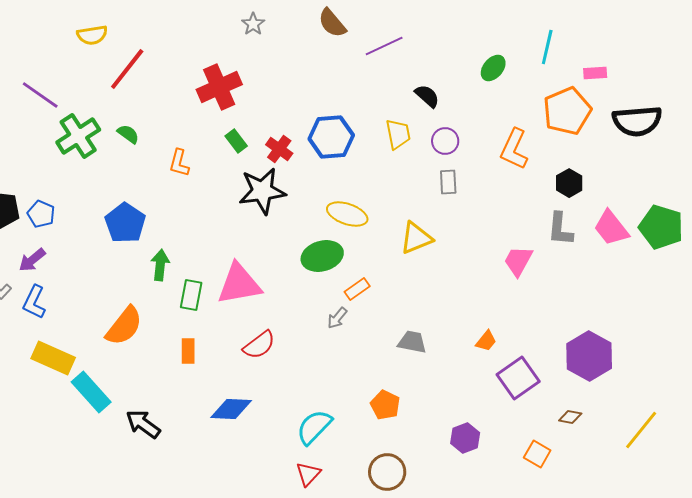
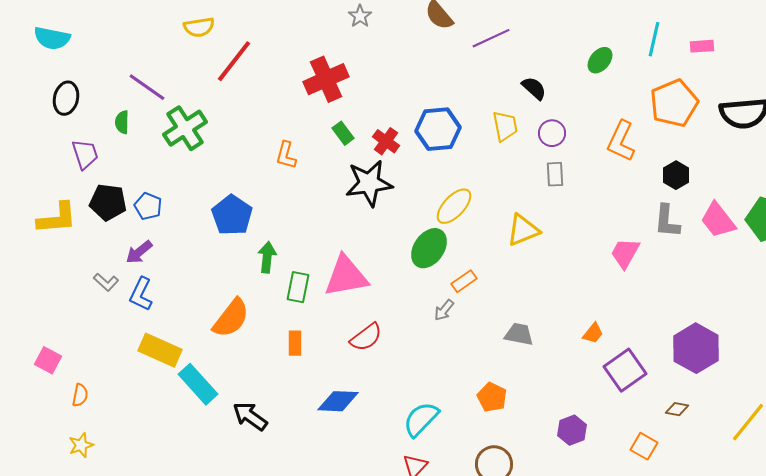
pink rectangle: (595, 73) -> (702, 46), moved
green semicircle: (128, 134) -> (122, 122), moved, turned -125
yellow ellipse: (347, 214) -> (454, 206), turned -66
green ellipse: (322, 256) -> (429, 248), turned -39

